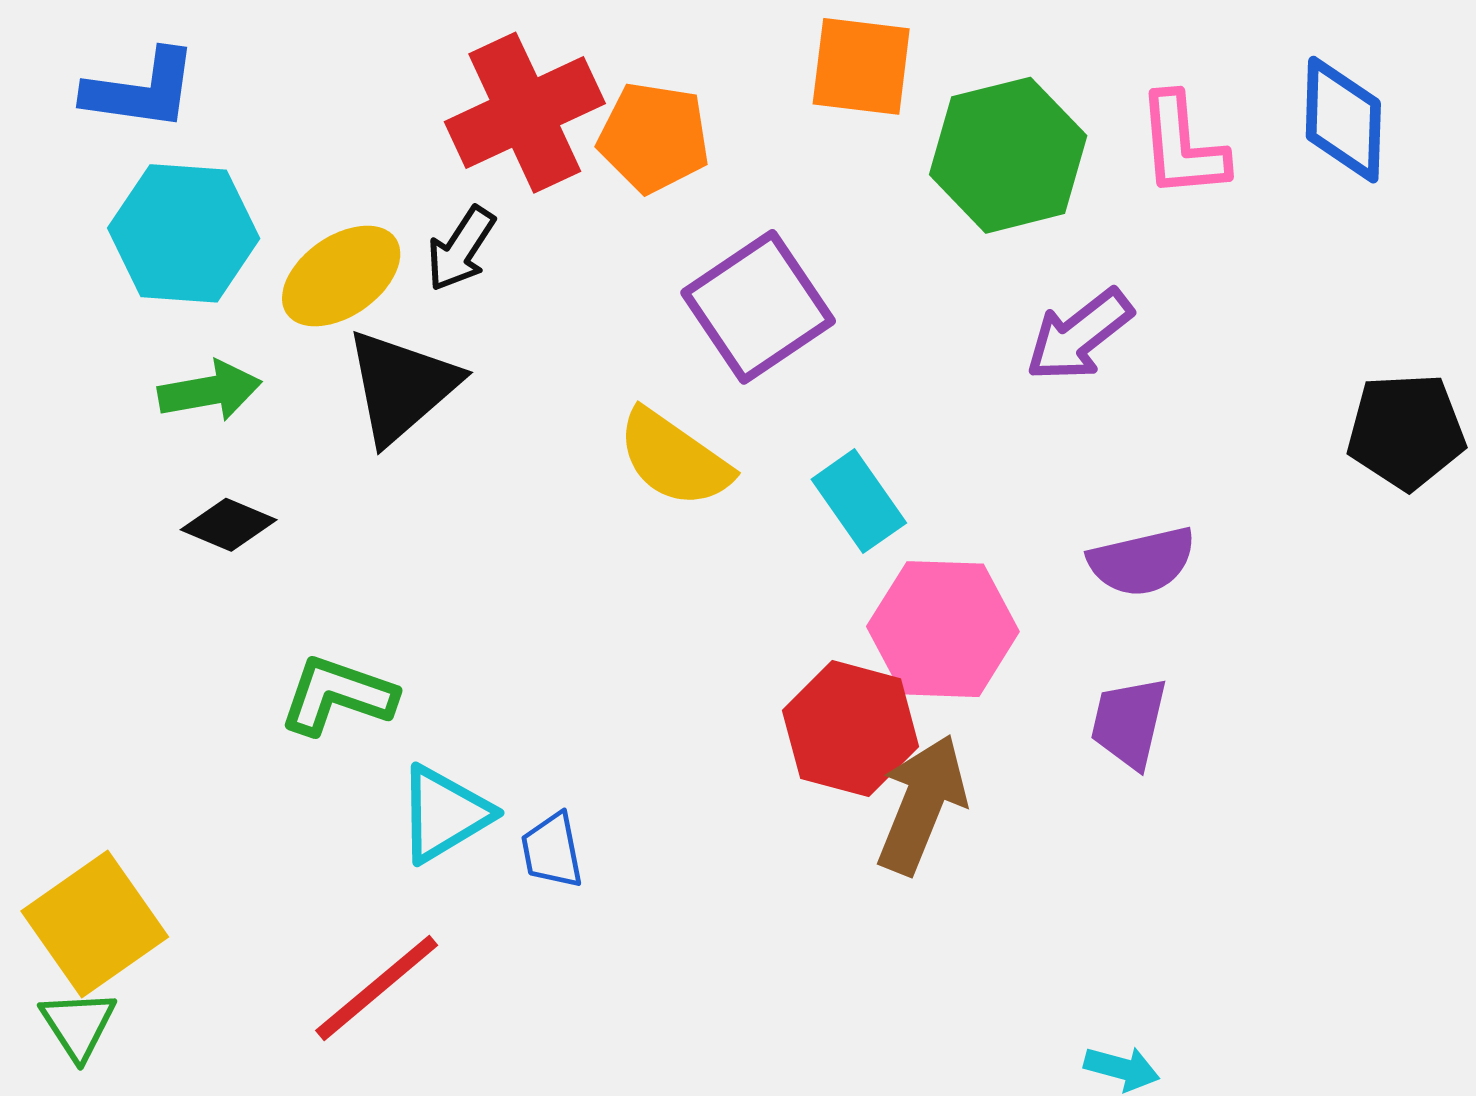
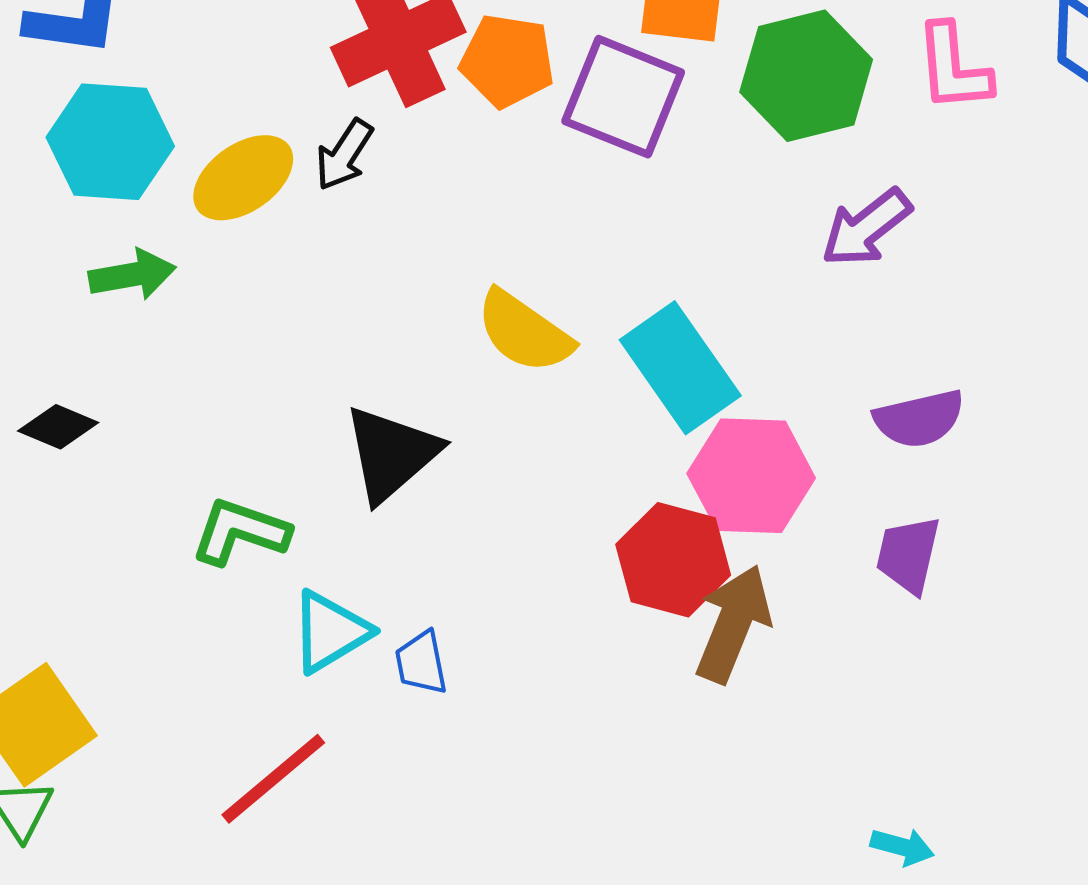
purple square: (758, 307) -> (623, 97), moved, turned -34
black triangle: (402, 386) -> (391, 454), moved
cyan rectangle: (859, 501) -> (680, 368), size x1.5
black diamond: (229, 525) -> (58, 427), moved

